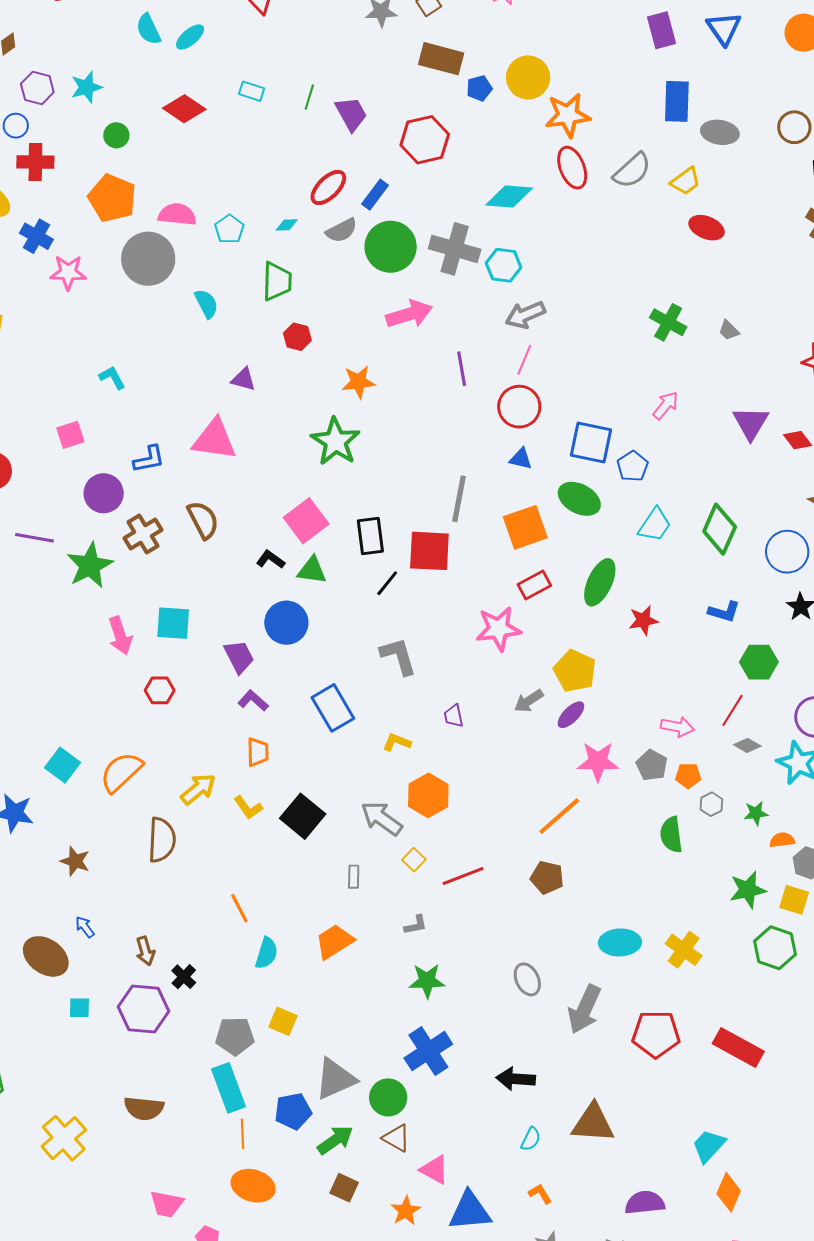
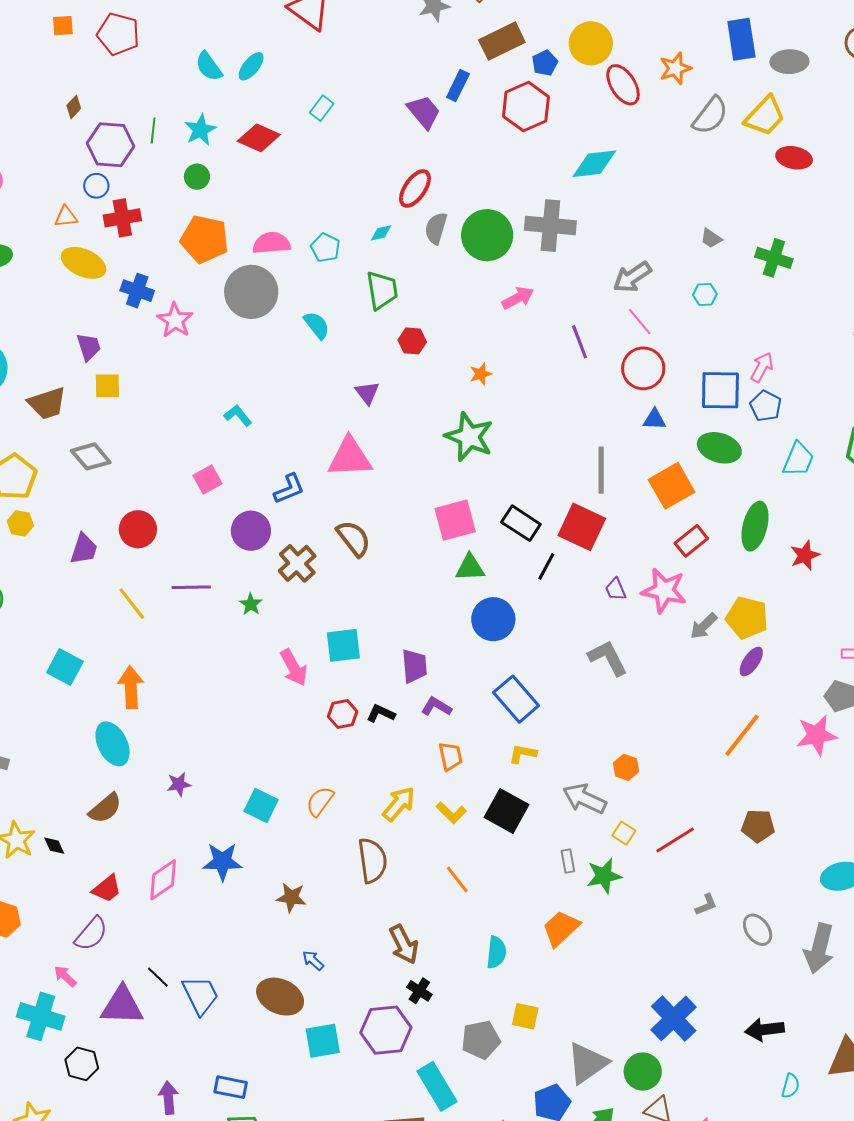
brown rectangle: (441, 59) -> (502, 41), turned -30
cyan star: (86, 87) -> (200, 130), moved
purple hexagon: (37, 88) -> (111, 145), size x1.4
cyan rectangle: (252, 91) -> (322, 108), turned -60
green line: (309, 97) -> (153, 131), moved
orange star: (568, 115) -> (675, 68), moved, size x0.7
red hexagon: (425, 140) -> (526, 107), moved
red ellipse: (572, 168) -> (623, 85), moved
yellow trapezoid: (686, 181) -> (765, 116), size x1.4
blue rectangle: (375, 195) -> (458, 86), moved
gray semicircle: (342, 230) -> (436, 228), turned 144
cyan hexagon: (504, 265) -> (705, 294), moved, size x0.7
pink star: (68, 272) -> (175, 320), turned -30
pink arrow: (409, 314) -> (518, 298), size x0.7
gray trapezoid: (729, 330) -> (711, 238), moved
pink line: (524, 360) -> (640, 321), turned -52
purple triangle: (243, 379) -> (367, 393), turned 48
orange star: (359, 382) -> (481, 374), size x0.7
pink arrow: (666, 405) -> (762, 367), moved
pink square: (306, 521) -> (455, 520), turned 33
black rectangle: (370, 536) -> (521, 523), turned -39
red square: (429, 551) -> (582, 527), turned 33
black L-shape: (271, 559) -> (381, 713), moved
green star: (90, 566) -> (251, 604), size x0.5
blue circle: (286, 623) -> (493, 619), moved
pink star: (498, 629) -> (664, 590), turned 30
gray L-shape: (398, 656) -> (608, 658), moved
purple trapezoid: (239, 657) -> (414, 666), turned 33
gray arrow: (529, 701) -> (704, 626), moved
purple trapezoid: (454, 716) -> (616, 589), moved
yellow L-shape: (397, 742) -> (523, 754), moved
pink star: (598, 762) -> (817, 735), moved
orange semicircle: (121, 772) -> (320, 801), size x0.7
orange hexagon: (428, 795) -> (626, 767), size x0.6
orange line: (559, 816) -> (742, 735), moved
orange line: (239, 908) -> (457, 879), moved
gray L-shape: (416, 925) -> (706, 905), moved
brown arrow: (145, 951) -> (404, 944), moved, size x1.4
green star: (427, 981) -> (604, 876), moved
cyan square: (79, 1008) -> (323, 1041), size x1.6
cyan rectangle: (228, 1088) -> (437, 1086), moved

